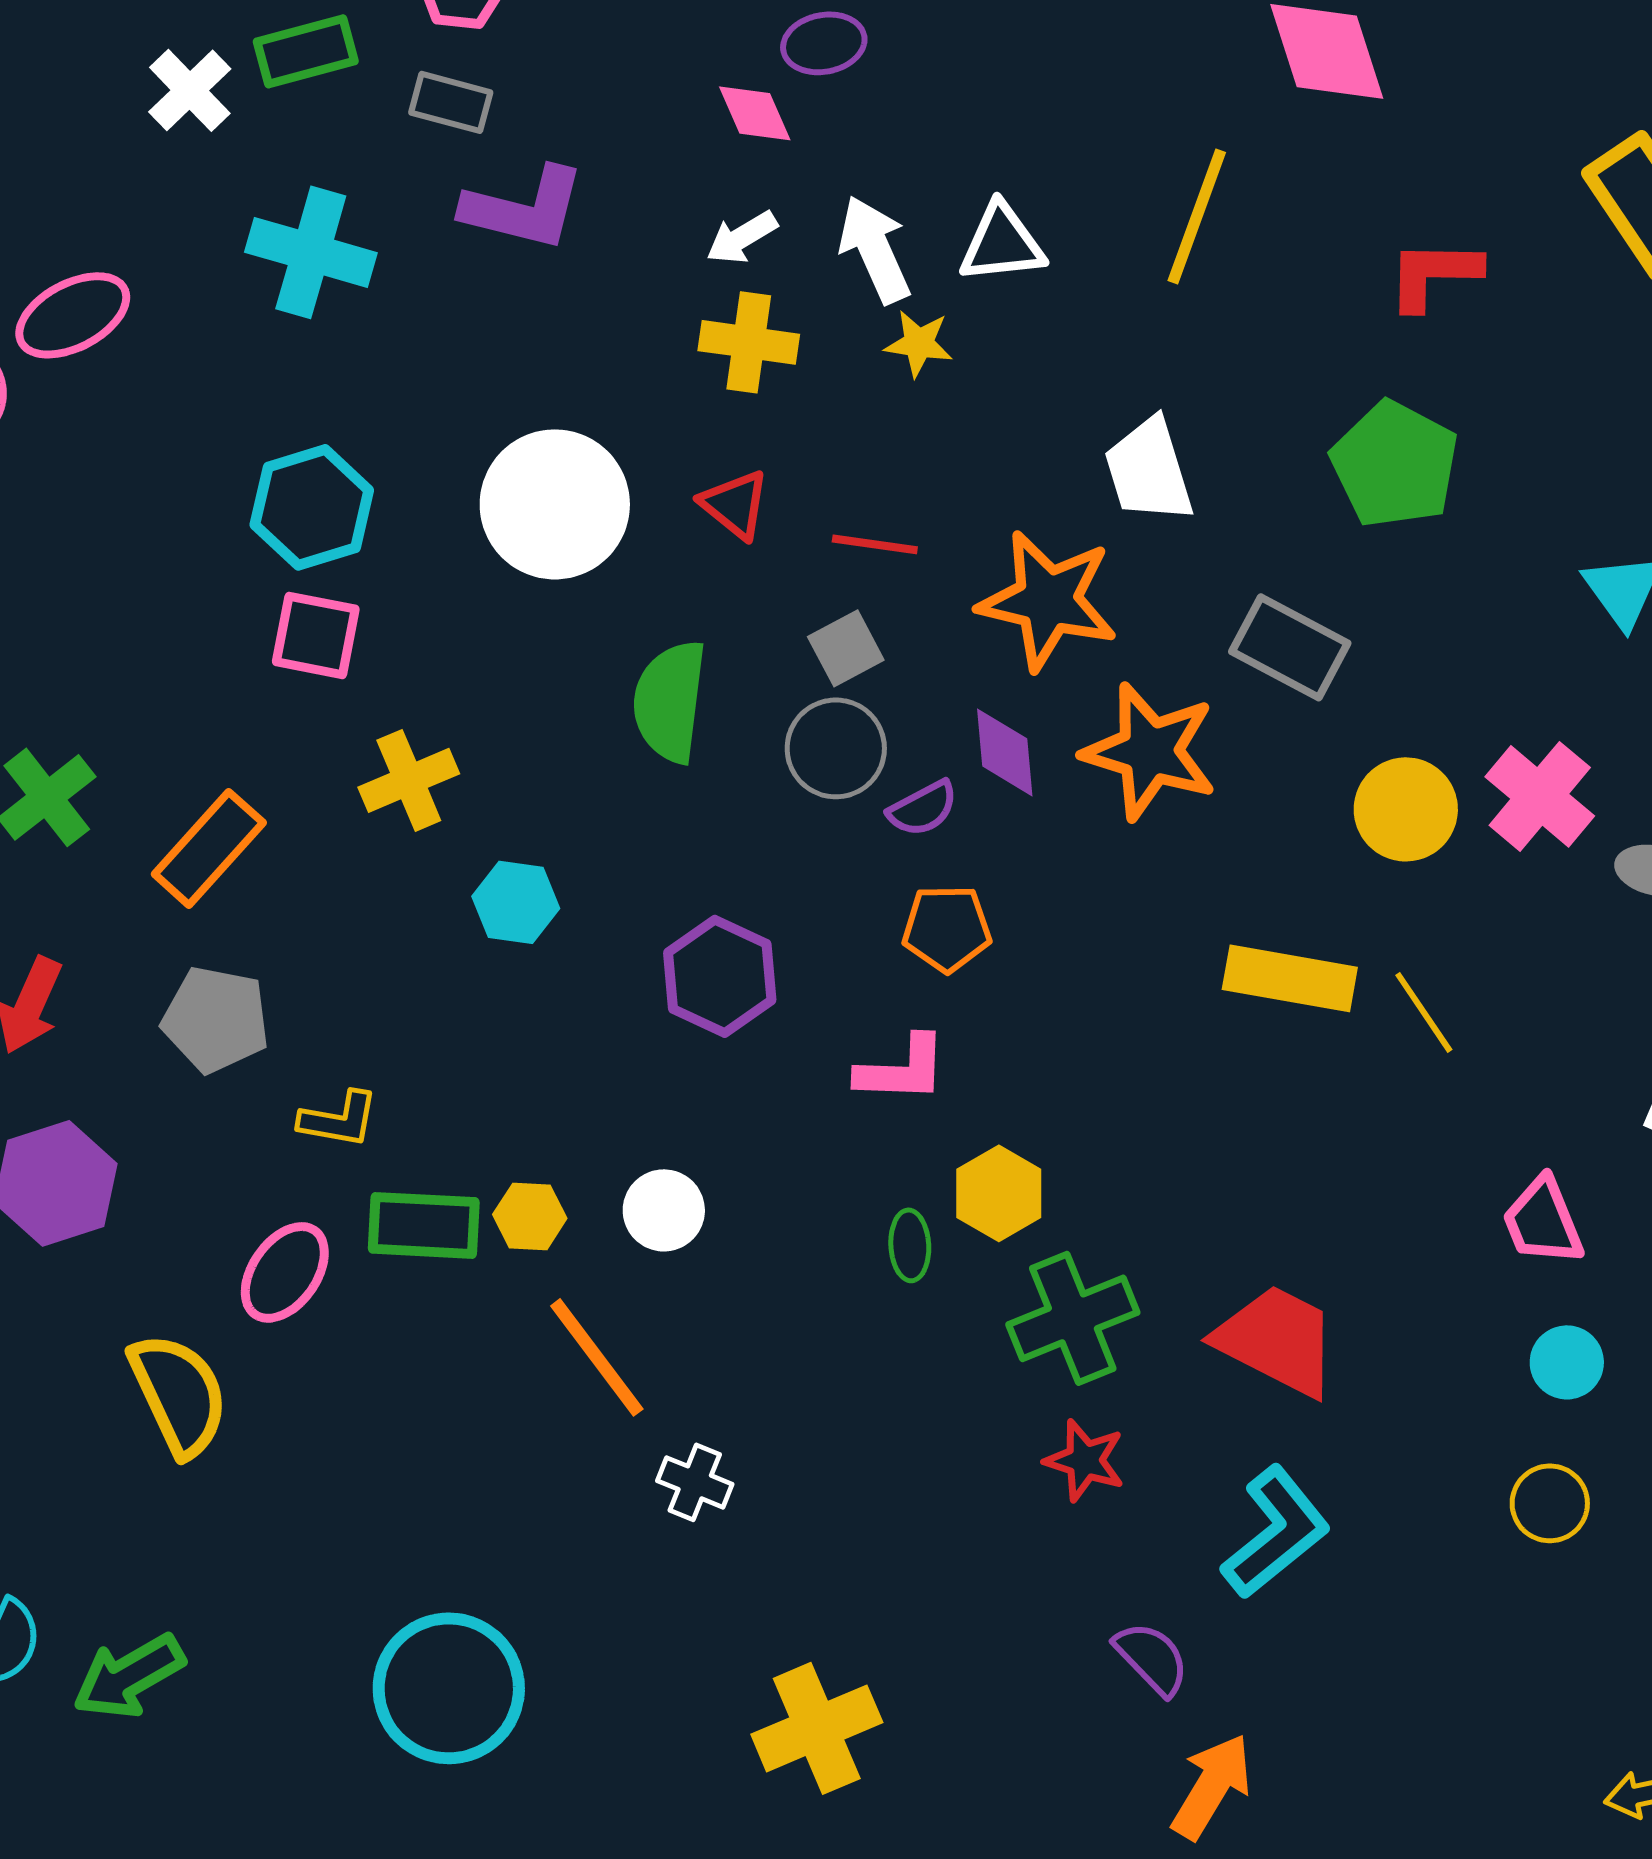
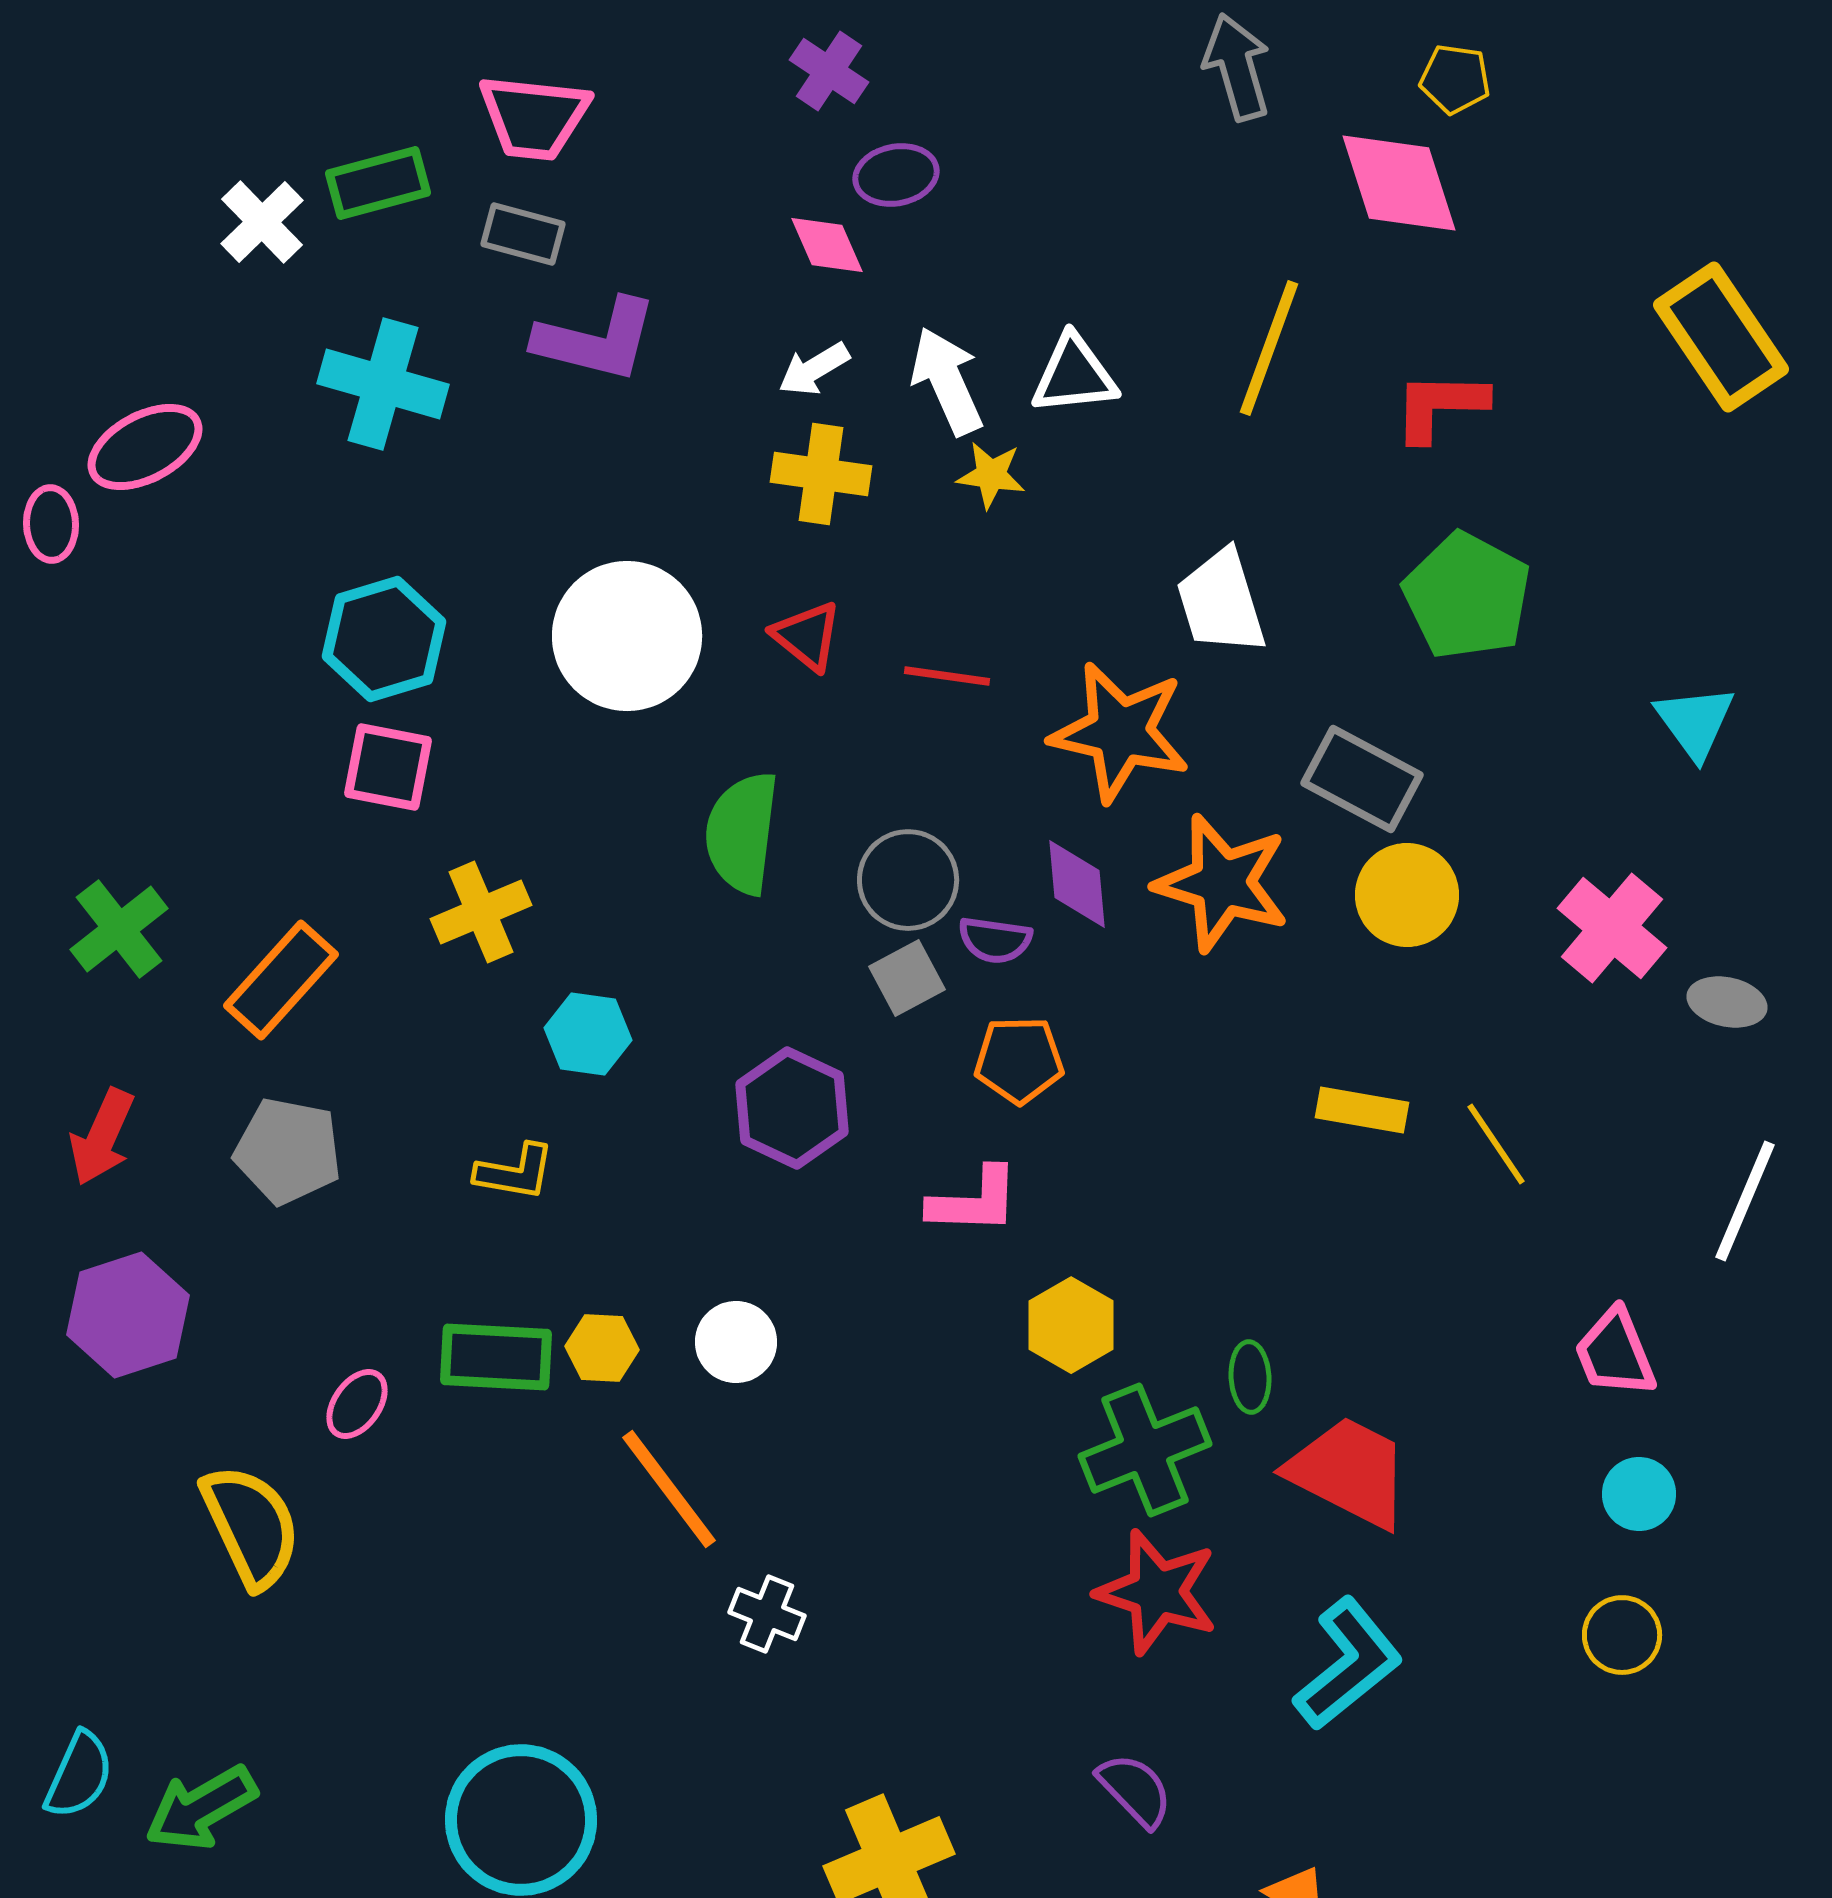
red L-shape: (1434, 274) -> (1440, 406), moved
gray square: (846, 648) -> (907, 978), moved
purple semicircle: (923, 808) -> (995, 940), turned 36
yellow circle: (1406, 809) -> (1407, 895), moved
yellow rectangle: (1290, 978) -> (1362, 1110), size x0.7
yellow L-shape: (339, 1119) -> (515, 1172), moved
green ellipse: (910, 1245) -> (1250, 1377), moved
pink ellipse: (285, 1272) -> (357, 1404), size x0.7
red star: (1085, 1460) -> (1157, 1592), size x1.5
purple semicircle: (1152, 1658) -> (1135, 1790), moved

